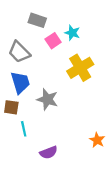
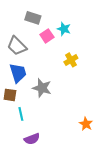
yellow cross: (80, 68) -> (71, 60), size x0.6
purple semicircle: (49, 152) -> (32, 139), moved

